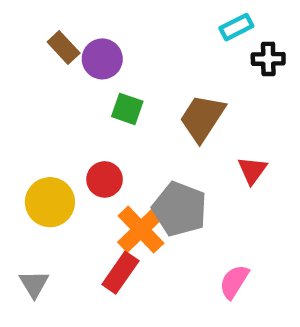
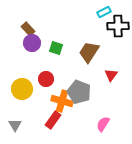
brown rectangle: (64, 48) -> (28, 29), moved
purple circle: (102, 59) -> (32, 43), moved
black cross: (268, 59) -> (118, 26), size x1.5
orange cross: (141, 229) -> (62, 101), turned -30

